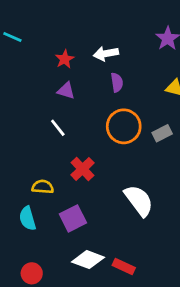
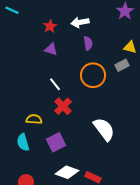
white line: (58, 128) -> (55, 84), moved
gray rectangle: (162, 133) -> (122, 65), moved

